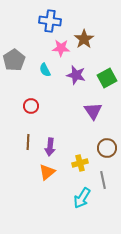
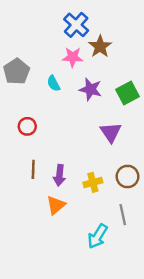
blue cross: (50, 21) -> (76, 25), moved, turned 35
red circle: (31, 106) -> (27, 126), moved
yellow cross: (80, 163) -> (93, 182), moved

